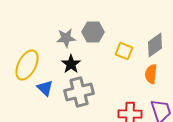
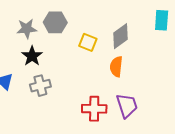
gray cross: (79, 92) -> (40, 86), size x0.7

